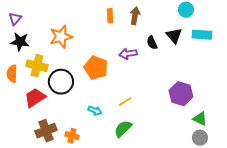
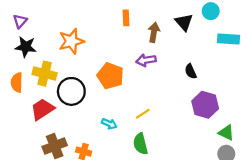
brown arrow: (135, 16) -> (154, 32), moved
black triangle: (174, 36) -> (184, 22), moved
black semicircle: (152, 43) -> (191, 71), moved
green semicircle: (123, 129) -> (140, 144), turned -60

